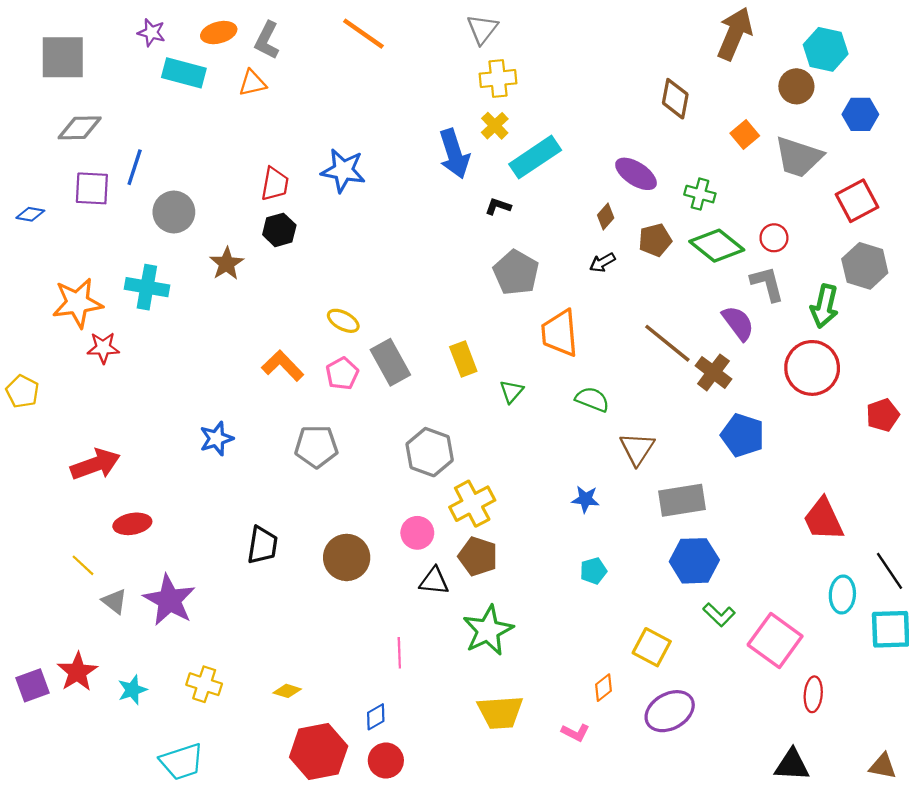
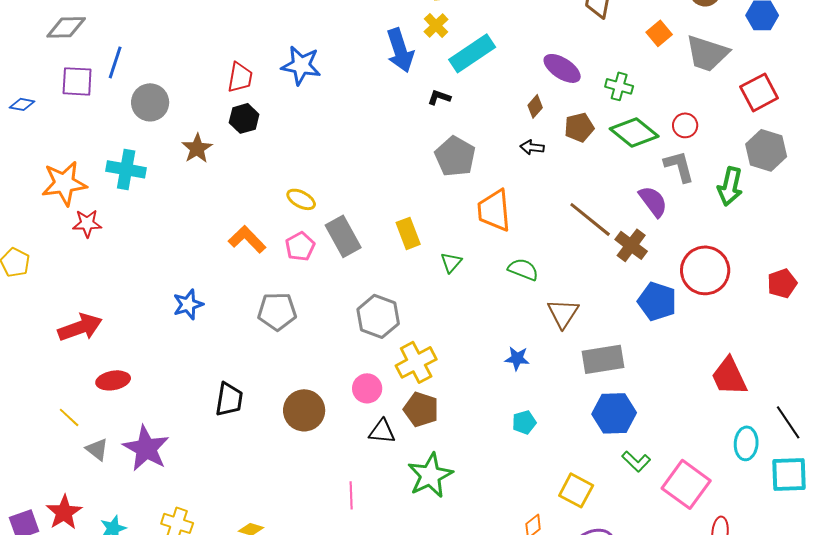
black arrow: (602, 262) -> (532, 147), turned 35
red circle: (812, 368) -> (705, 270), moved

